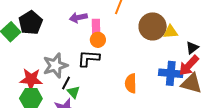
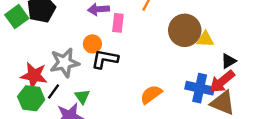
orange circle: (98, 40) -> (92, 44), moved
black line: (66, 83) -> (54, 92), moved
orange semicircle: (131, 83) -> (151, 94), turned 48

